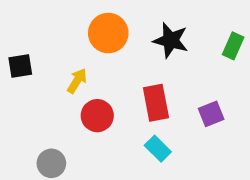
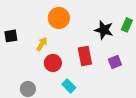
black star: (171, 40) -> (104, 30), moved
cyan rectangle: (158, 149) -> (69, 86), moved

